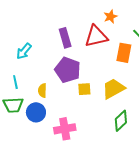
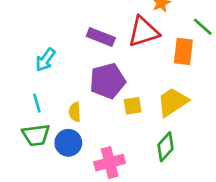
purple rectangle: (65, 38) -> (101, 37), turned -48
purple pentagon: (68, 70) -> (108, 81), turned -30
green diamond: (121, 121) -> (166, 147), moved

